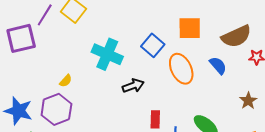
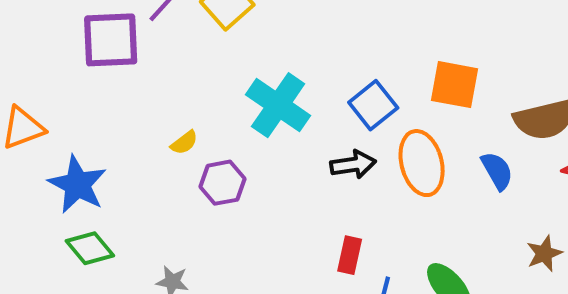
black arrow: (133, 86) -> (353, 164), moved
purple hexagon: (56, 109) -> (222, 183), moved, size x0.7

